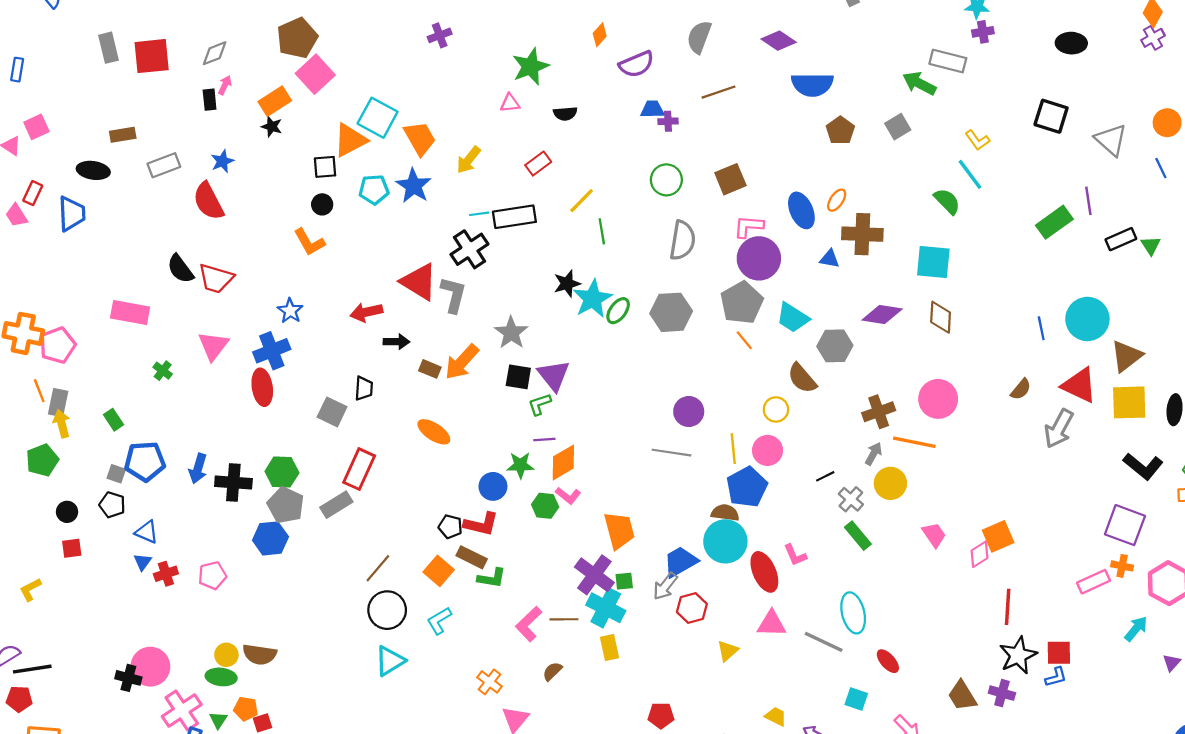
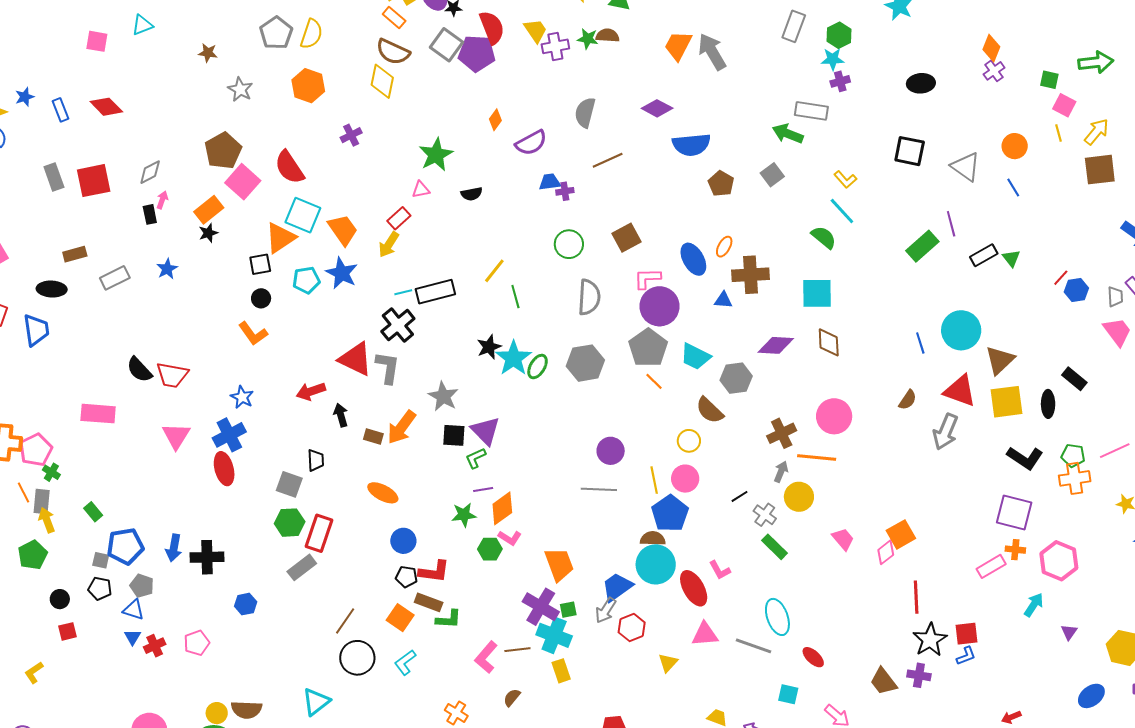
black star: (272, 127) -> (208, 233), turned -30
red rectangle: (538, 164) -> (399, 218), moved
red semicircle: (208, 201) -> (289, 167), moved
black arrow: (396, 342) -> (341, 415), turned -100
green cross: (163, 371) -> (51, 472), moved
green hexagon: (282, 472) -> (290, 523), moved
blue circle: (493, 486) -> (403, 541), moved
gray pentagon: (286, 505) -> (142, 586), moved, size x0.7
blue hexagon: (270, 538) -> (246, 604), size x0.7
cyan triangle: (390, 661) -> (316, 702), moved

